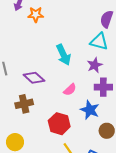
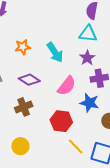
orange star: (36, 15) -> (23, 47), moved
pink semicircle: (70, 90) -> (67, 86), size x1.5

